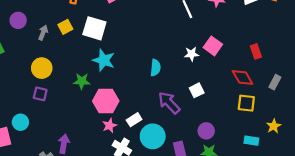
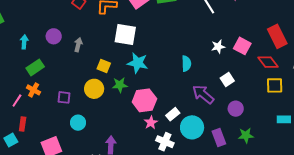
yellow square: (65, 27) -> (104, 66), moved, turned -32
pink square: (213, 46) -> (242, 46), moved
red rectangle: (256, 51) -> (277, 36), size x1.6
yellow circle: (42, 68) -> (94, 89), moved
purple square: (40, 94) -> (64, 97), moved
cyan circle: (20, 122) -> (78, 123), moved
purple circle: (206, 131) -> (236, 109), moved

